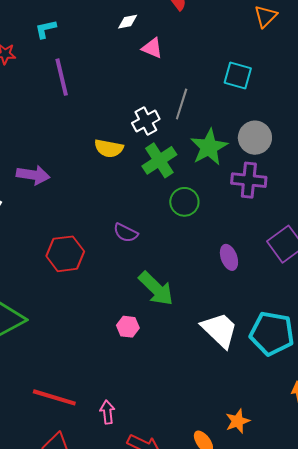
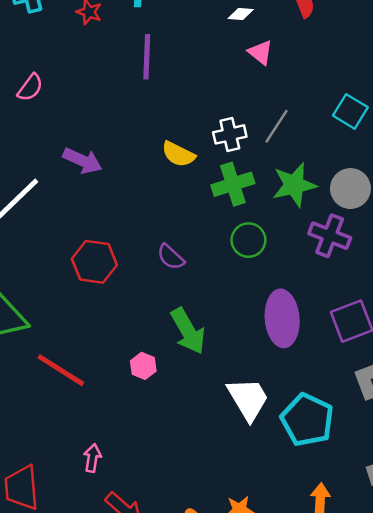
purple ellipse: (229, 257) -> (282, 318), size x1.8
red line: (54, 397) -> (61, 370), moved

